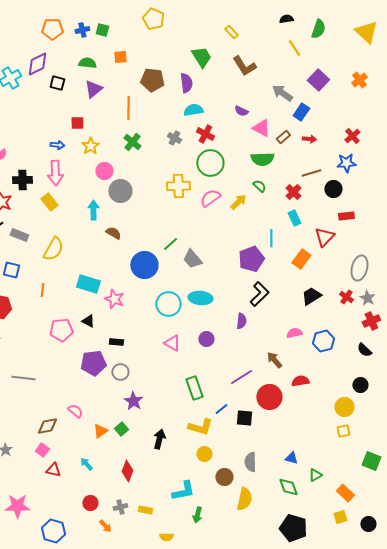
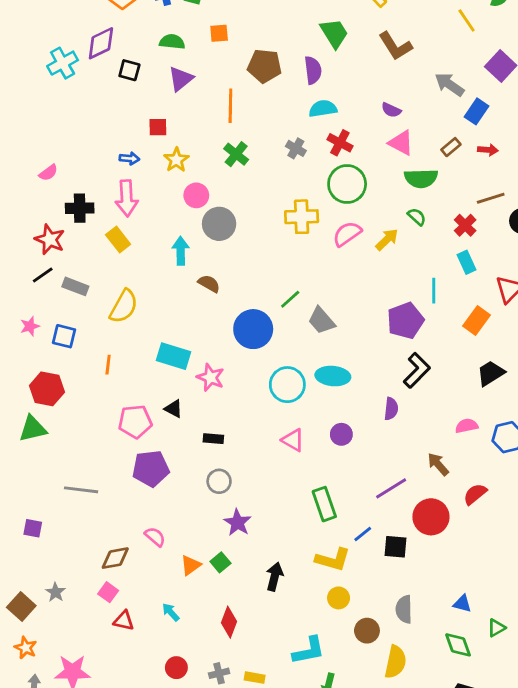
pink triangle: (261, 128) -> (401, 143), moved
purple pentagon: (93, 363) -> (151, 468), moved
red semicircle: (300, 381) -> (475, 494), turned -30

